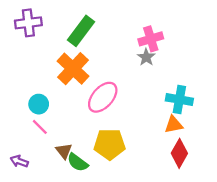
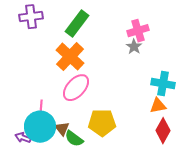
pink ellipse: (103, 97) -> (76, 88), moved
cyan circle: (39, 104) -> (40, 127), moved, size x1.8
pink line: (40, 127) -> (41, 108), turned 49

